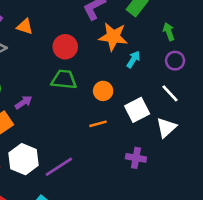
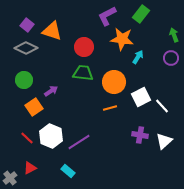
orange triangle: (25, 27) -> (52, 31), size x1.5
green arrow: (169, 32) -> (174, 35), moved
orange circle: (103, 91) -> (114, 82), size x1.5
white line: (170, 93) -> (162, 106), moved
white triangle: (166, 128) -> (164, 141), moved

